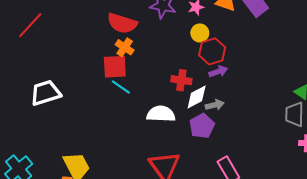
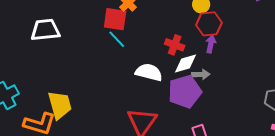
purple arrow: (218, 72) -> (211, 44), turned -72
purple pentagon: (202, 126) -> (185, 92), size x1.4

